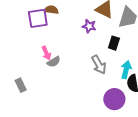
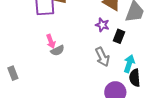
purple star: (89, 26) -> (102, 25), moved
gray rectangle: (21, 85) -> (13, 73), moved

